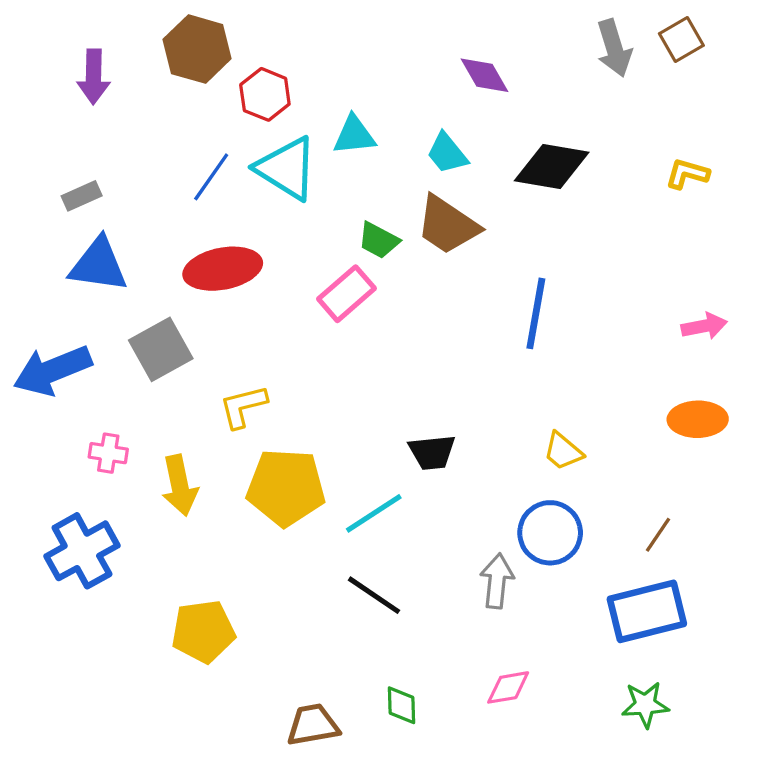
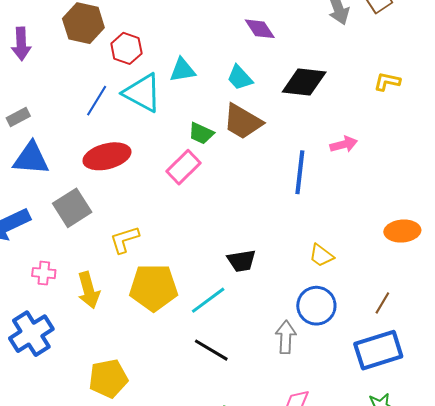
pink arrow: (704, 326) -> (344, 144), moved

